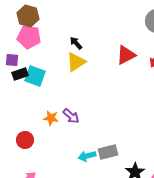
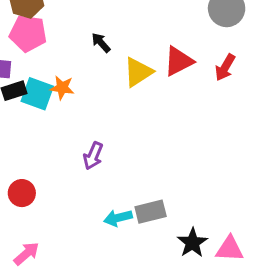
yellow triangle: (76, 62) -> (138, 72), moved
purple arrow: (71, 116) -> (93, 156), turned 72
orange star: (51, 118) -> (62, 88), moved

